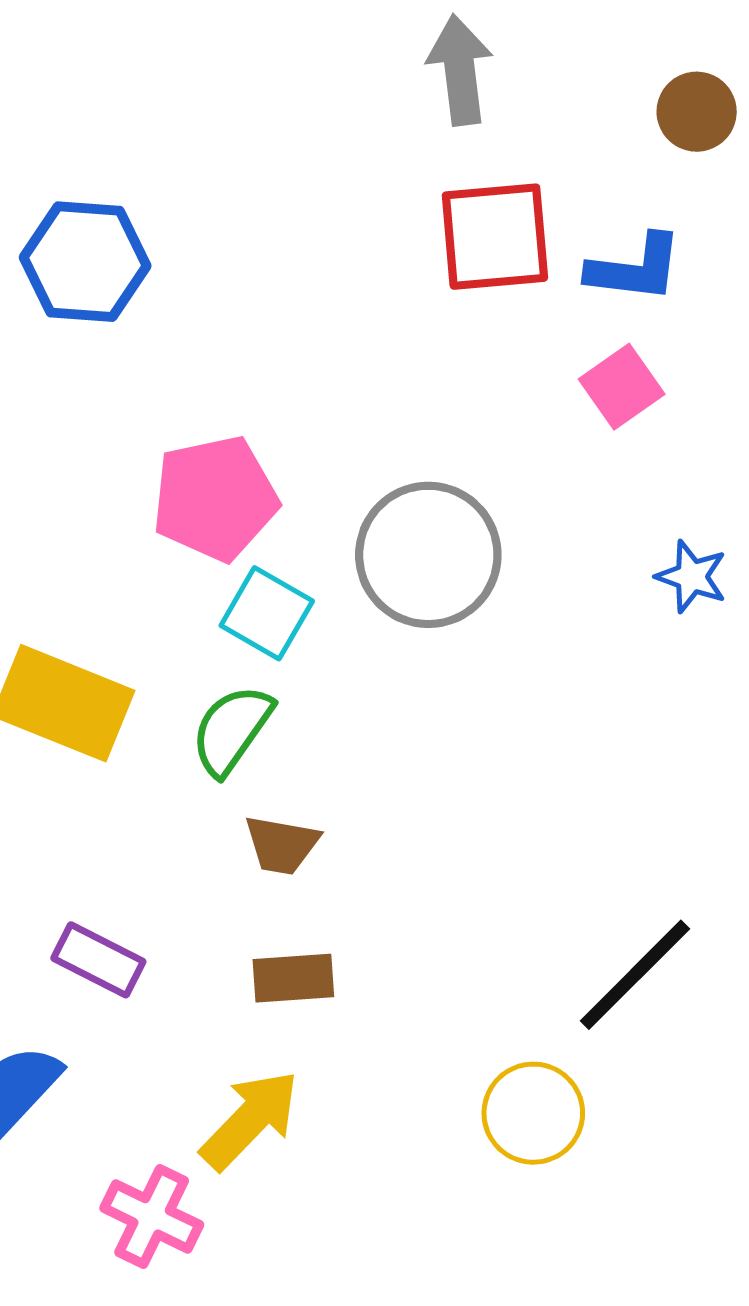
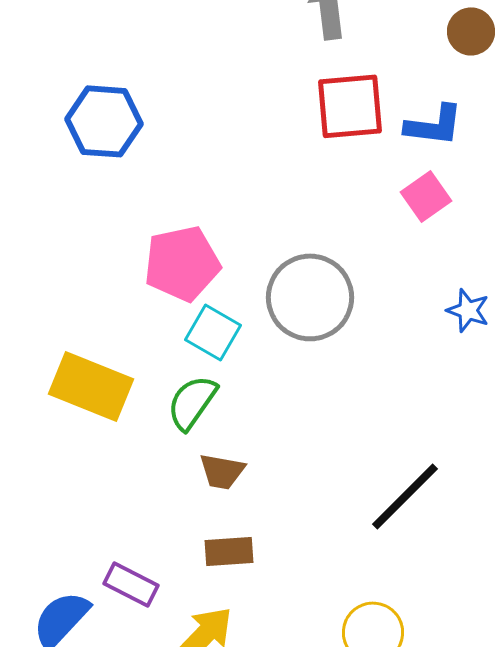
purple rectangle: (98, 960) -> (131, 584), moved
black line: (635, 975) -> (405, 496), moved

